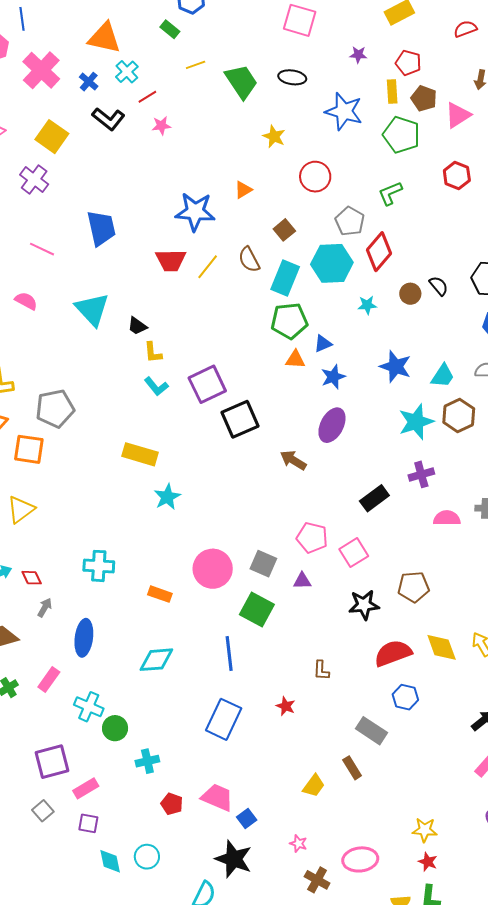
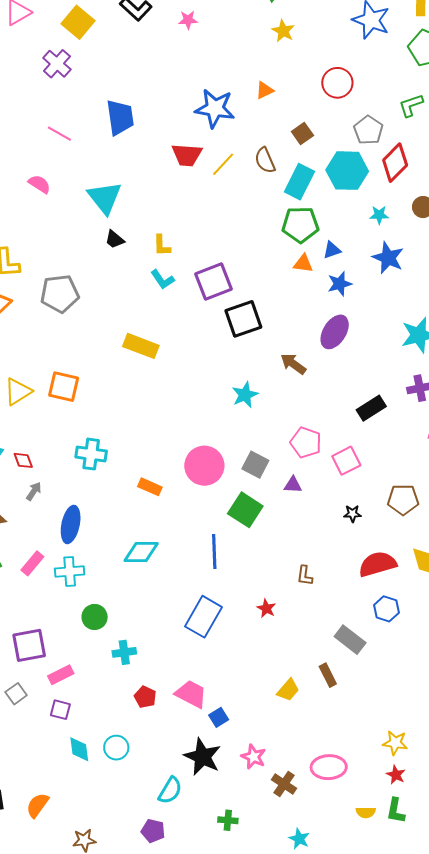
yellow star: (274, 136) -> (283, 31), moved
black trapezoid: (137, 326) -> (115, 239), moved
blue star: (395, 367) -> (388, 258), moved
orange square: (29, 449) -> (64, 387), moved
cyan star: (167, 497) -> (245, 395), moved
black star: (364, 605) -> (352, 514), size x0.6
cyan cross: (89, 707) -> (70, 572), moved, turned -32
pink star: (298, 844) -> (253, 757), moved, size x1.4

